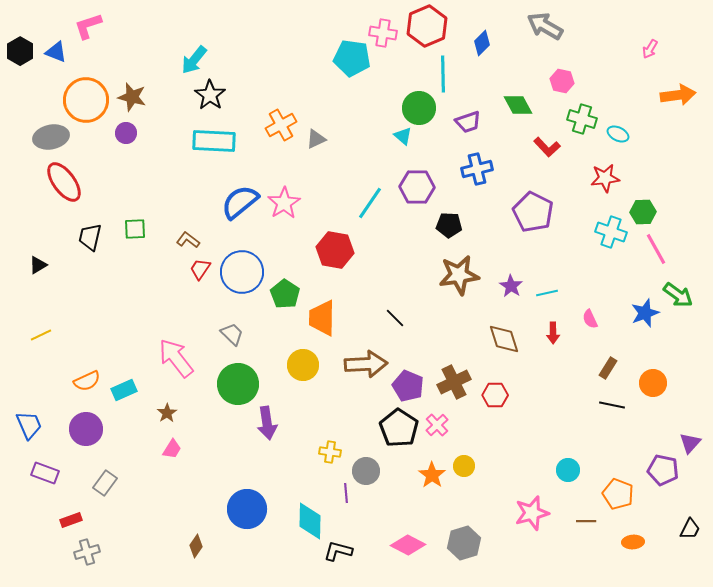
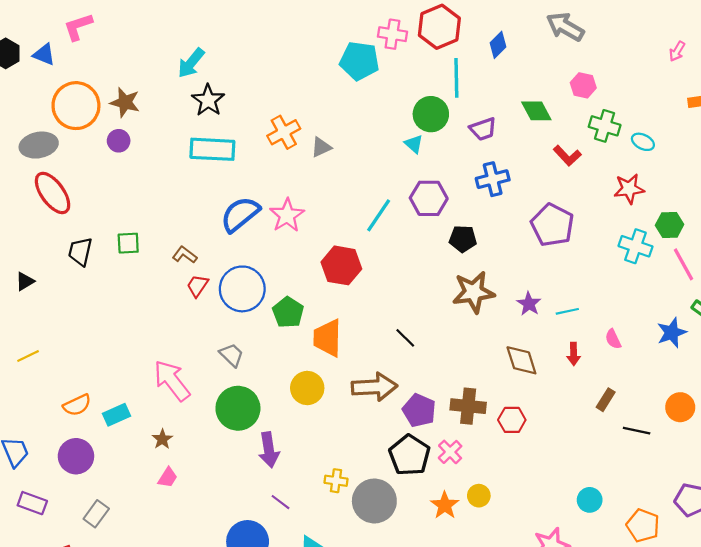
brown rectangle: (608, 368) -> (606, 400), moved
brown cross: (454, 382) -> (468, 406), turned 32
gray circle: (366, 471) -> (374, 501), size x1.5
purple line: (346, 493) -> (281, 502), moved, turned -48

